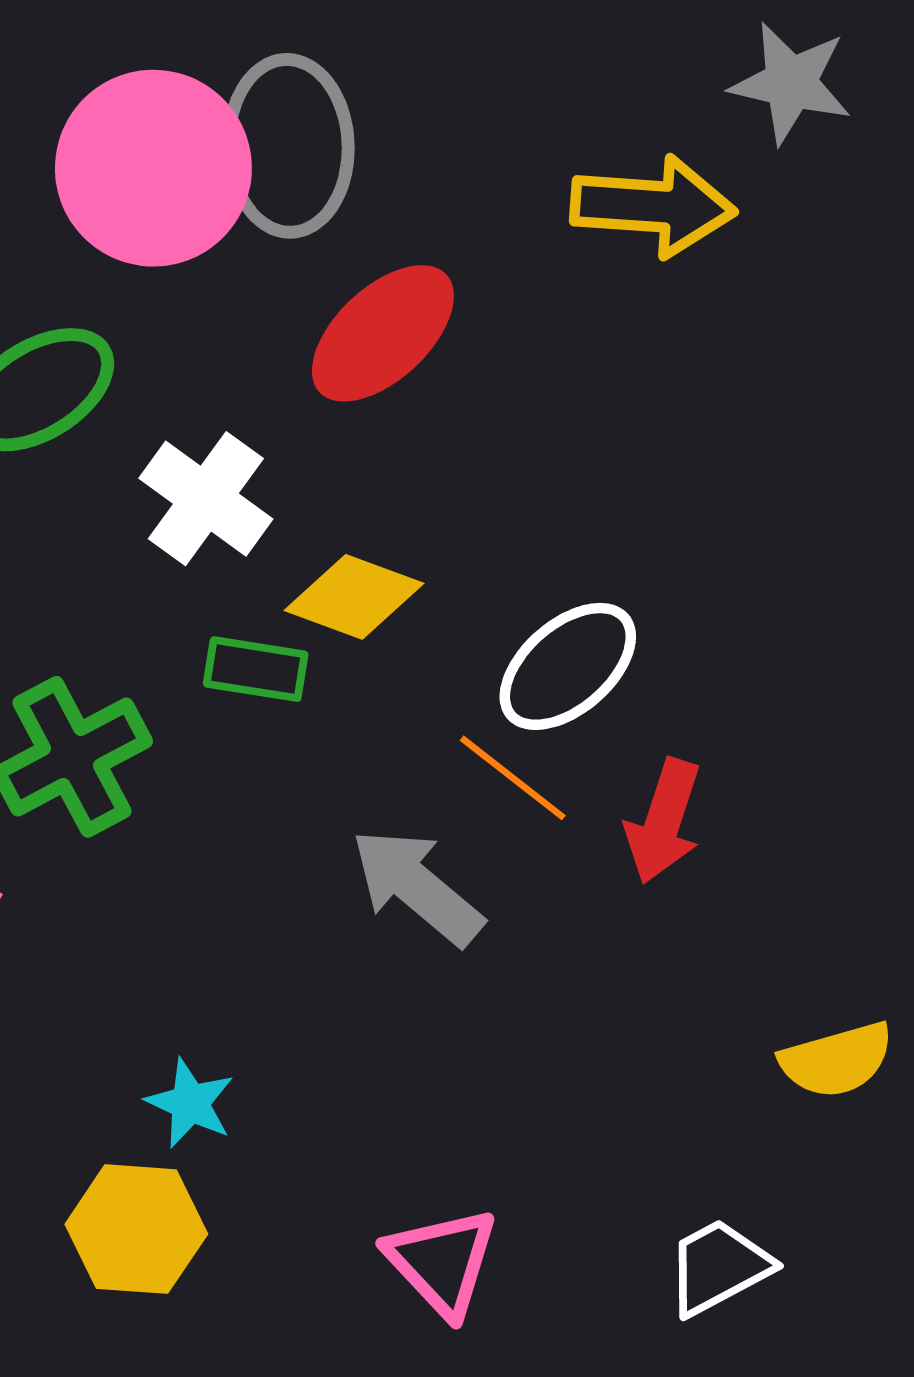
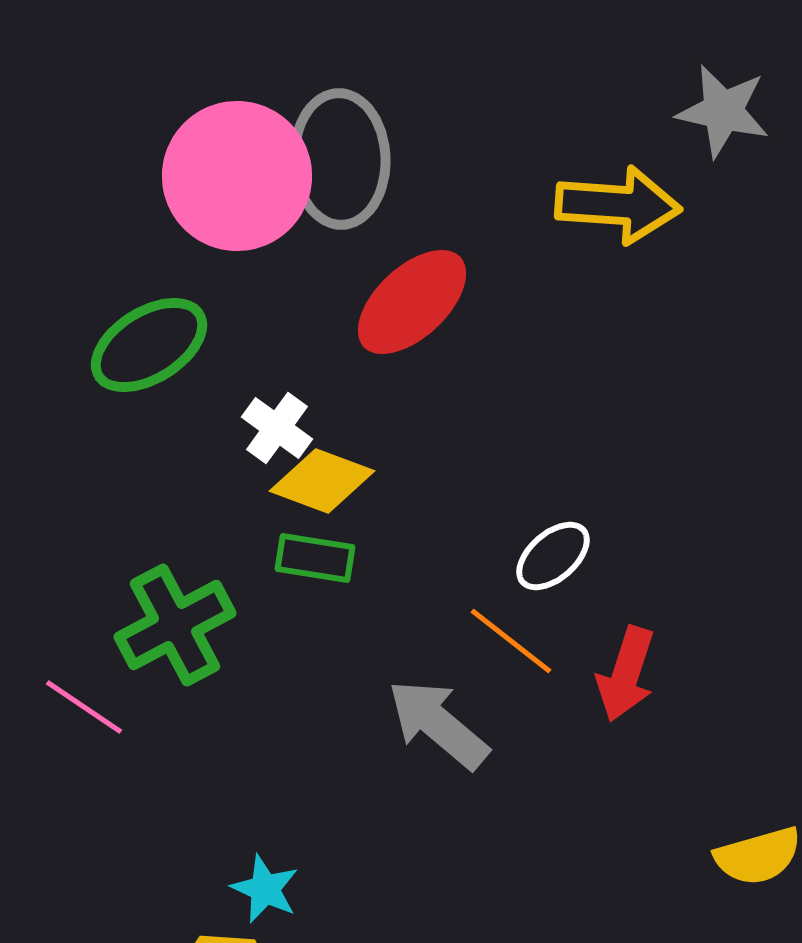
white cross: (206, 499) -> (277, 428), size x0.7
yellow diamond: (354, 597) -> (322, 481), moved
white ellipse: (568, 666) -> (553, 556), size x0.7

